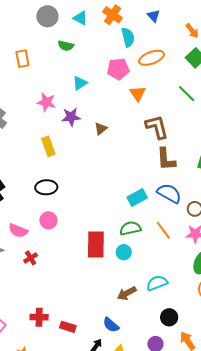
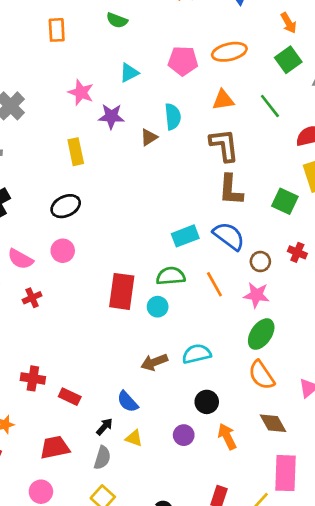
cyan semicircle: (128, 37) -> (173, 117), moved
orange triangle: (138, 93) -> (223, 100), moved, turned 48
black ellipse: (46, 187) -> (66, 206), turned -30

